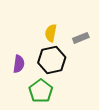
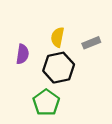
purple semicircle: (19, 64) -> (23, 54), moved

